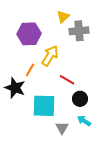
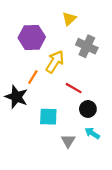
gray cross: (79, 31) -> (87, 46), moved, turned 30
cyan square: (44, 106) -> (48, 117), size x0.7

